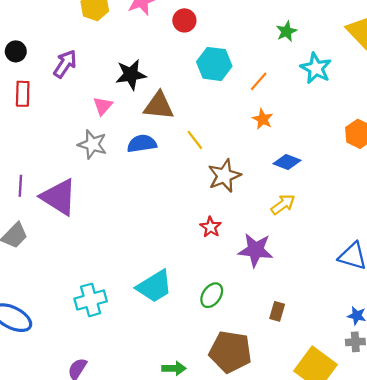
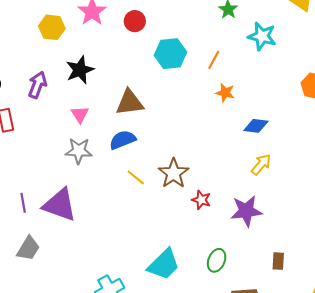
black star: (131, 75) -> (80, 70), moved
yellow line: (195, 140) -> (136, 177), moved
brown star: (224, 176) -> (174, 173), moved

